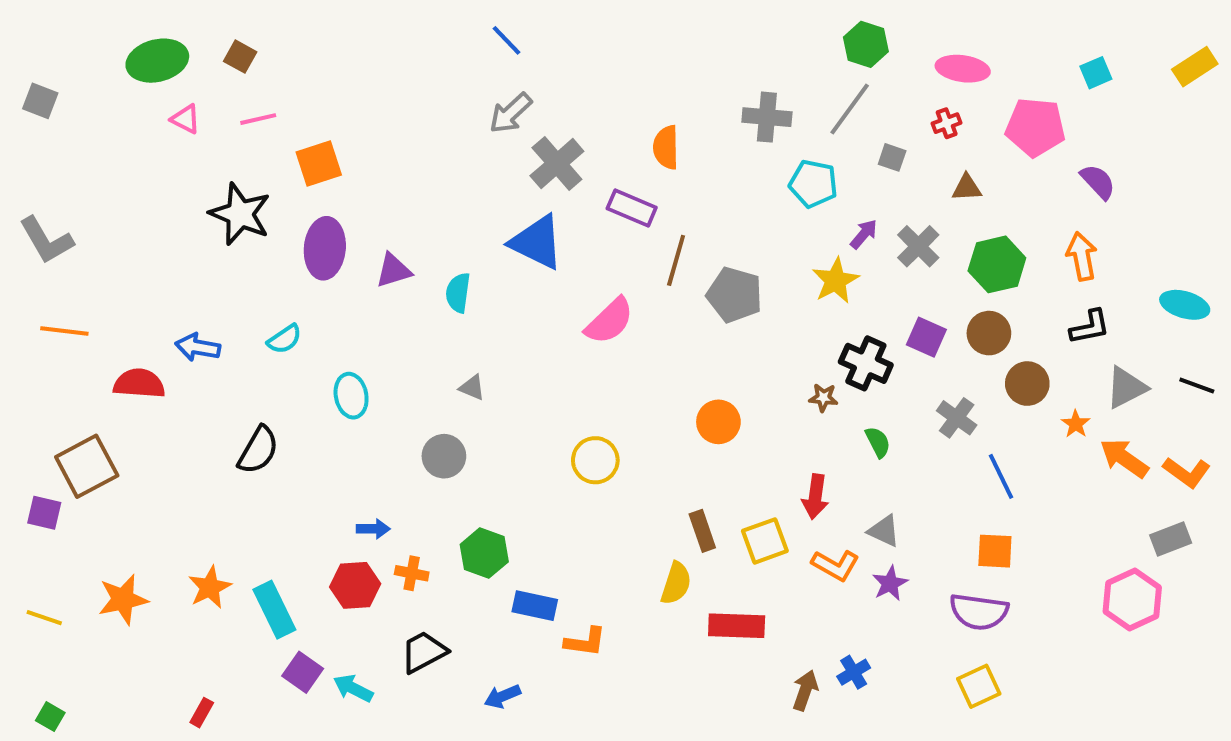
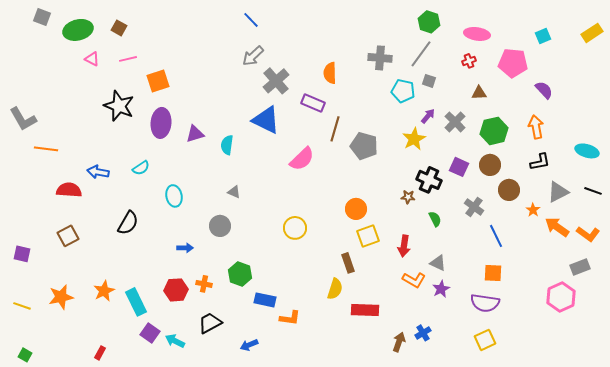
gray square: (40, 101) -> (42, 17), moved
gray square: (892, 157) -> (429, 81), moved
orange line: (64, 331) -> (46, 149), moved
brown square: (87, 466) -> (68, 236), moved, size x0.7
blue arrow: (373, 529) -> (185, 248), moved
yellow square: (765, 541) -> (368, 236), moved

